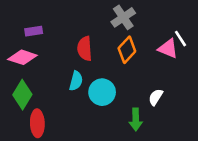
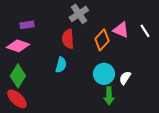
gray cross: (123, 17) -> (79, 14), moved
pink triangle: (168, 49) -> (121, 30), moved
cyan circle: (102, 92) -> (104, 74), moved
red ellipse: (37, 123) -> (17, 99), moved, turned -45

